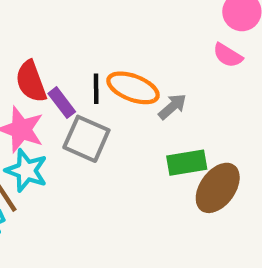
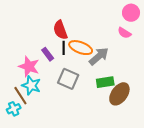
red semicircle: (31, 82) -> (60, 30), moved
gray arrow: (172, 107) -> (99, 56), size x1.5
gray square: (86, 139) -> (68, 79), moved

